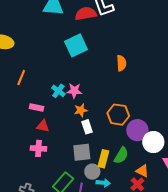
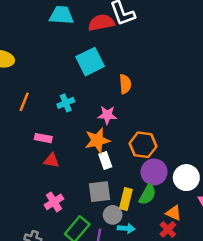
orange semicircle: (121, 63) -> (125, 84), moved
cyan cross: (58, 91) -> (66, 103), moved, turned 32
pink star: (74, 91) -> (107, 115), moved
orange star: (81, 110) -> (97, 140), size x1.5
purple circle: (137, 130) -> (154, 172), moved
pink cross: (38, 148) -> (54, 202), moved, turned -35

